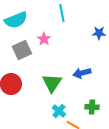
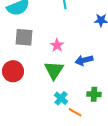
pink star: (44, 39) -> (57, 45), moved
gray square: (22, 50) -> (24, 37), turned 30

